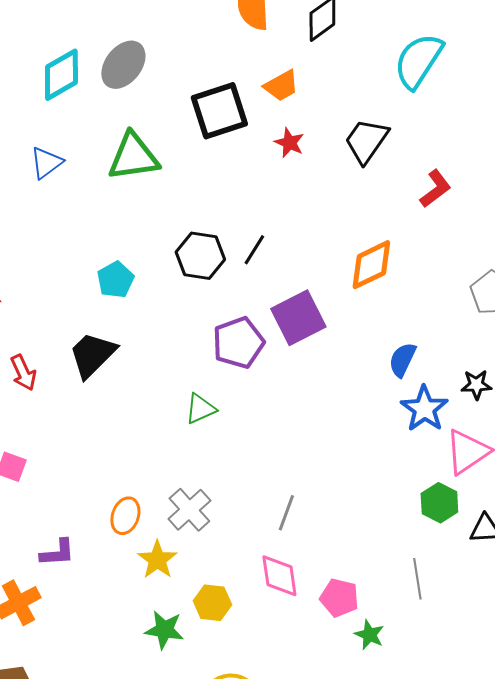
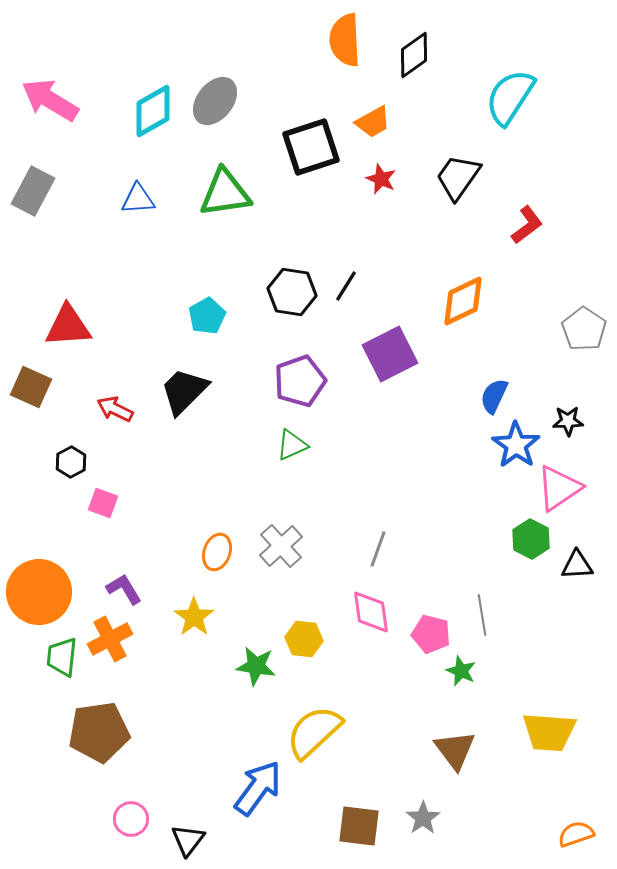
blue triangle: (46, 163) -> (138, 199), turned 33
purple pentagon: (238, 343) -> (300, 381), moved
red arrow: (23, 373) -> (115, 409), turned 141
purple L-shape: (57, 553) -> (124, 589), moved, turned -117
yellow star: (157, 560) -> (194, 617), moved
gray line: (417, 579) -> (482, 615), moved

